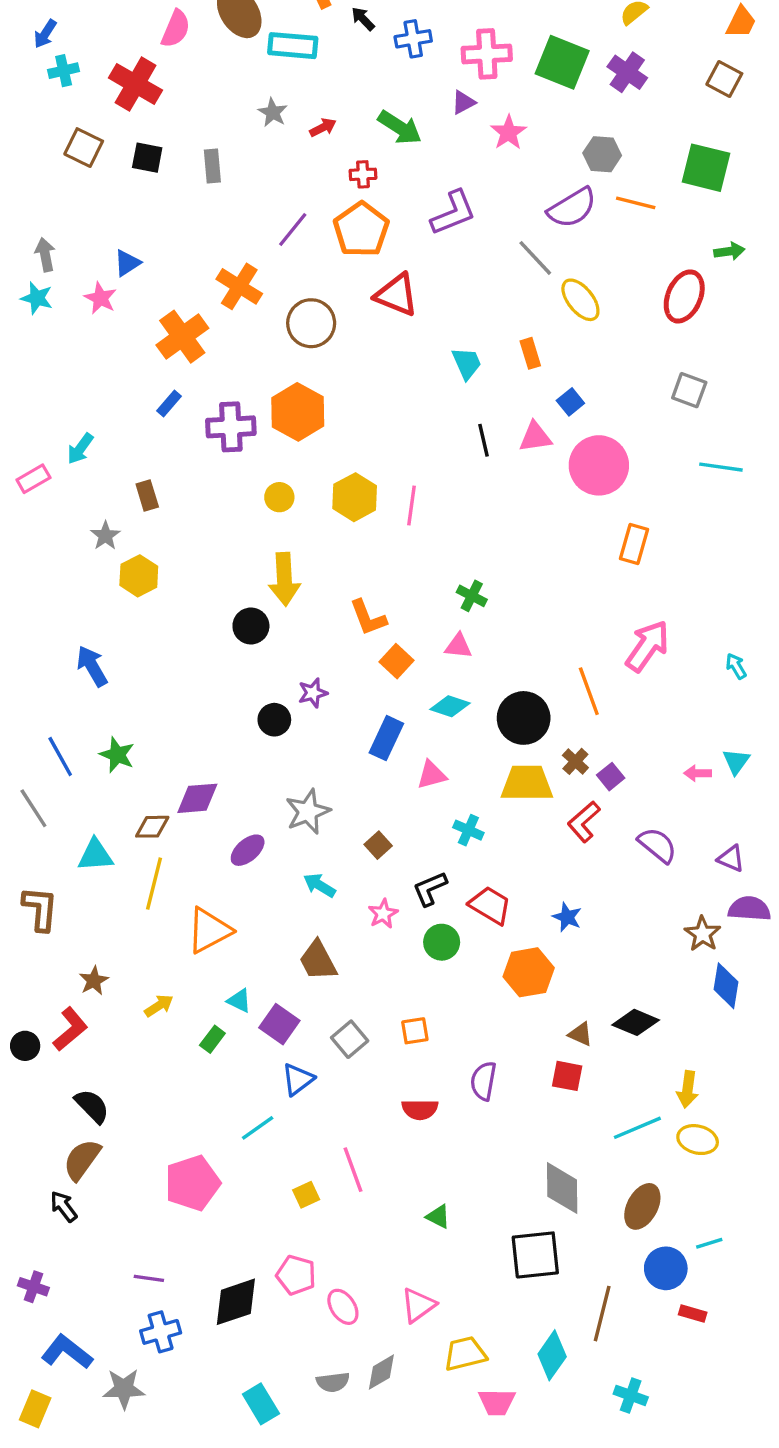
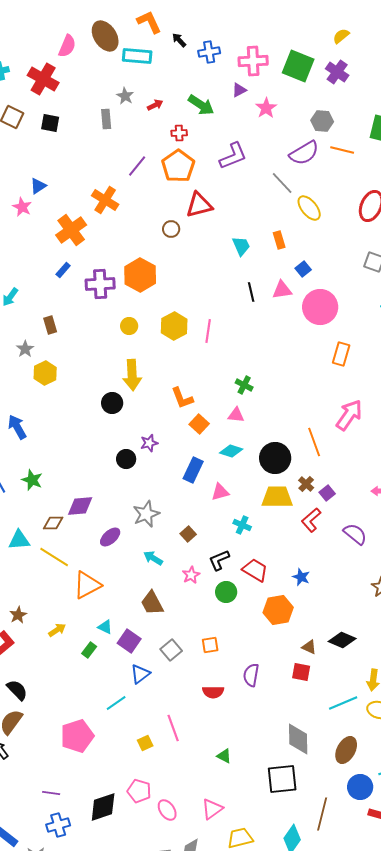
gray rectangle: (212, 166) -> (106, 119), moved
red triangle: (396, 295) -> (199, 205), turned -36
brown circle: (311, 323) -> (171, 229), moved, size x0.6
yellow line: (154, 884) -> (54, 557), turned -72

